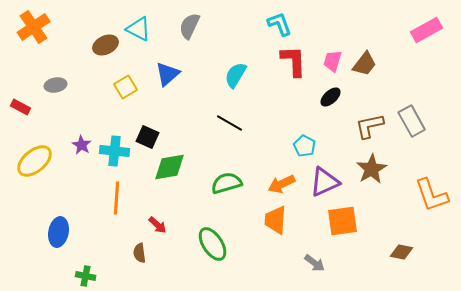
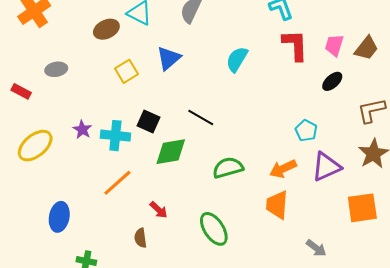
black line: (230, 123) -> (201, 117), moved
orange line: (117, 198) -> (117, 183), turned 44
orange square: (343, 221) -> (362, 208), moved

